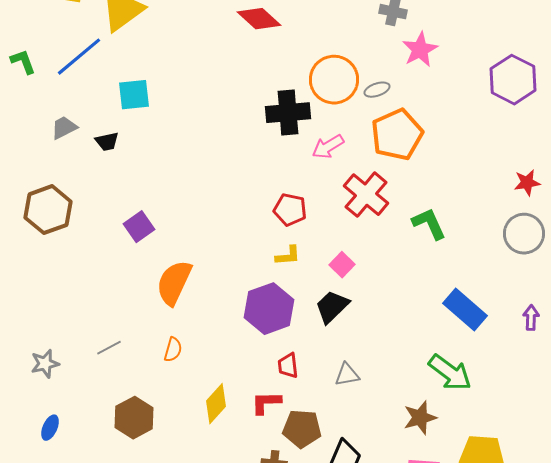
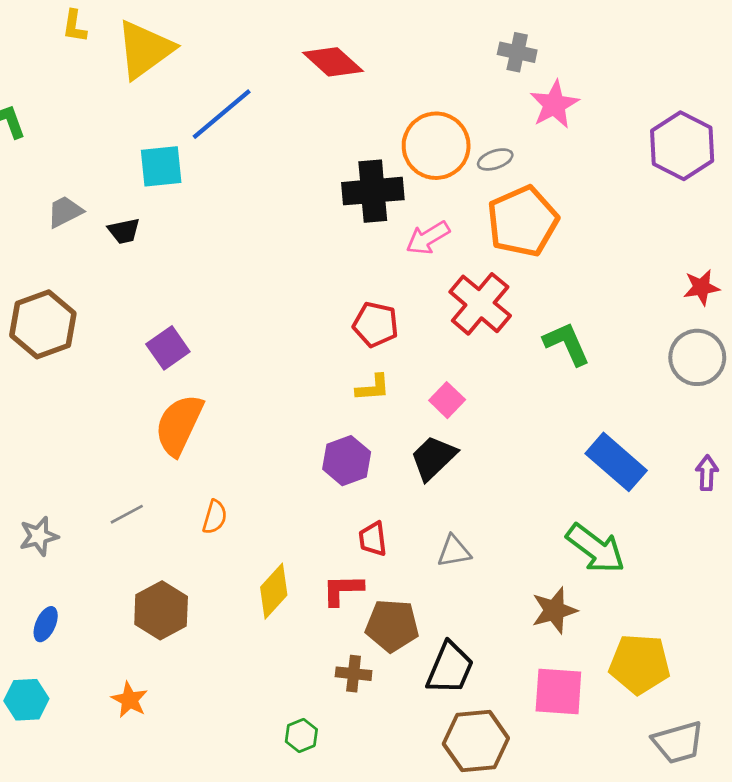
blue line: (79, 57) -> (222, 114), moved
orange semicircle: (174, 283) -> (179, 425), moved
purple hexagon: (269, 309) -> (347, 461), size x0.7

